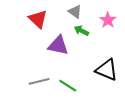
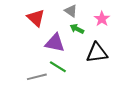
black triangle: (107, 70) -> (97, 53), moved, turned -30
green line: (68, 86) -> (58, 67), moved

